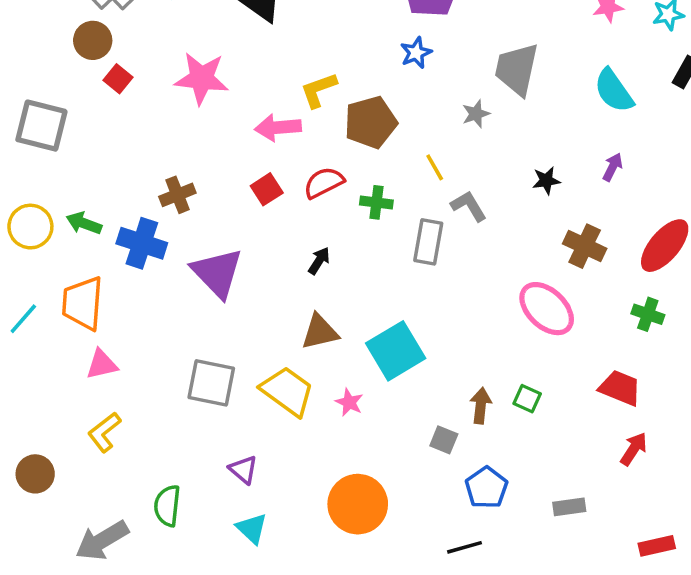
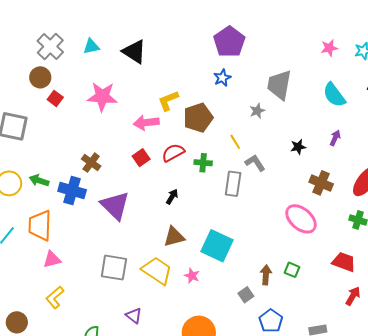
brown cross: (177, 195) -> (91, 163), turned -30
cyan square: (396, 351) -> (217, 246), turned -32
gray square: (444, 440) -> (246, 295), turned 35

